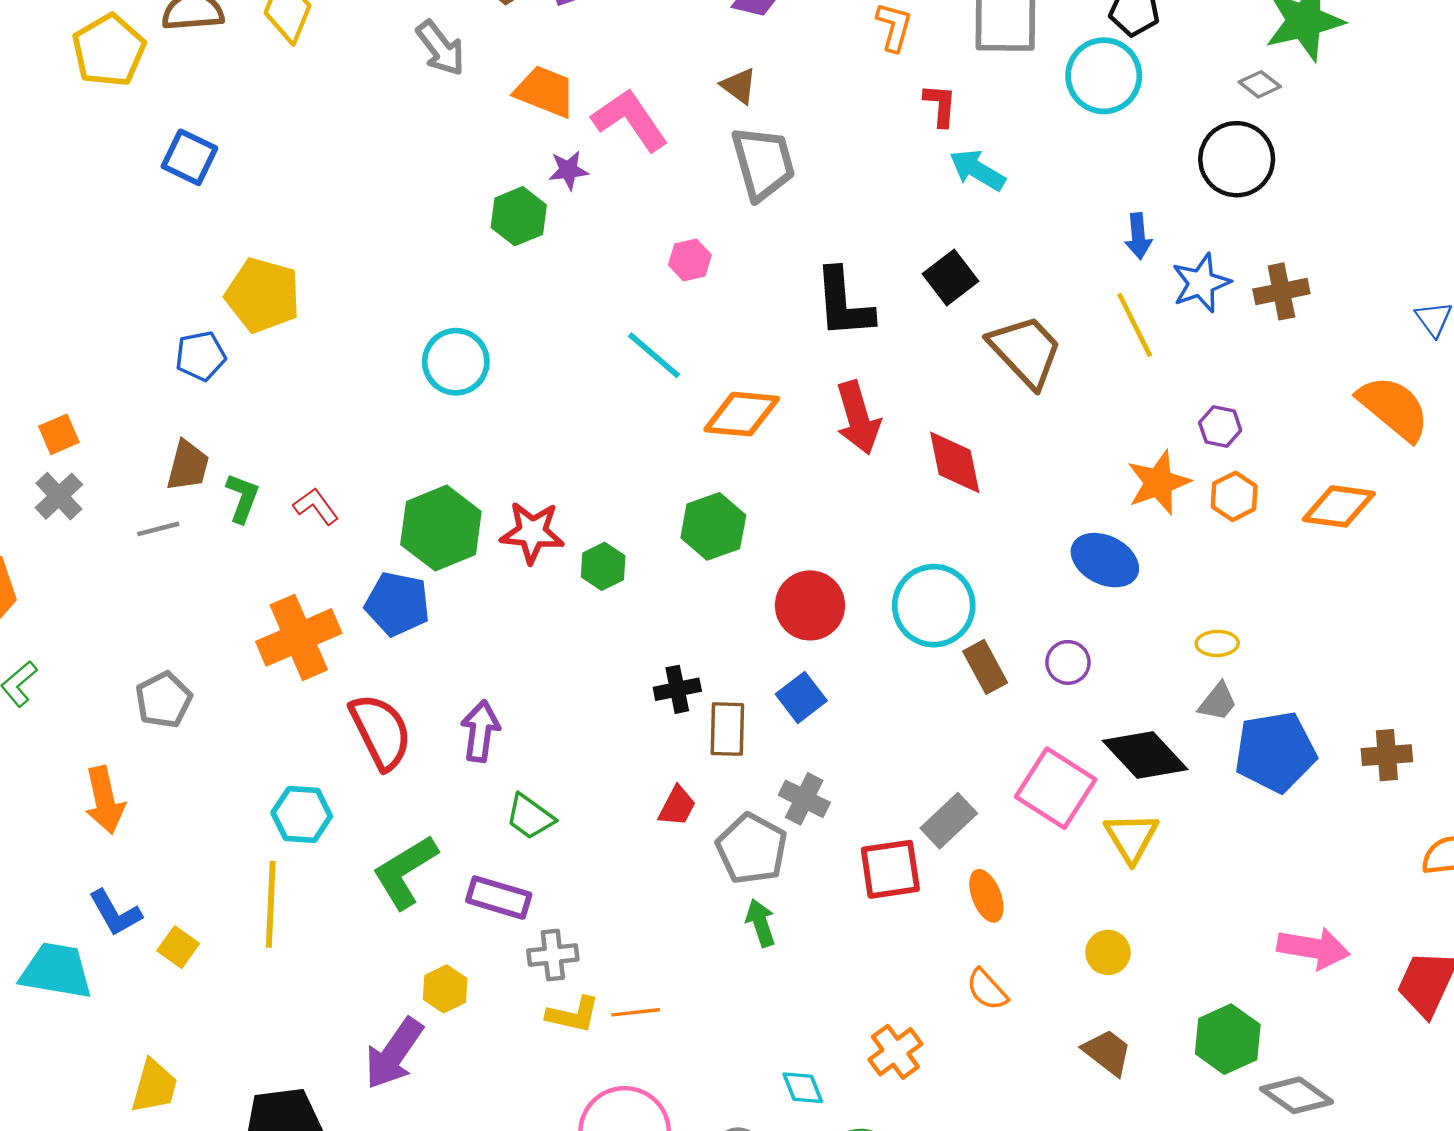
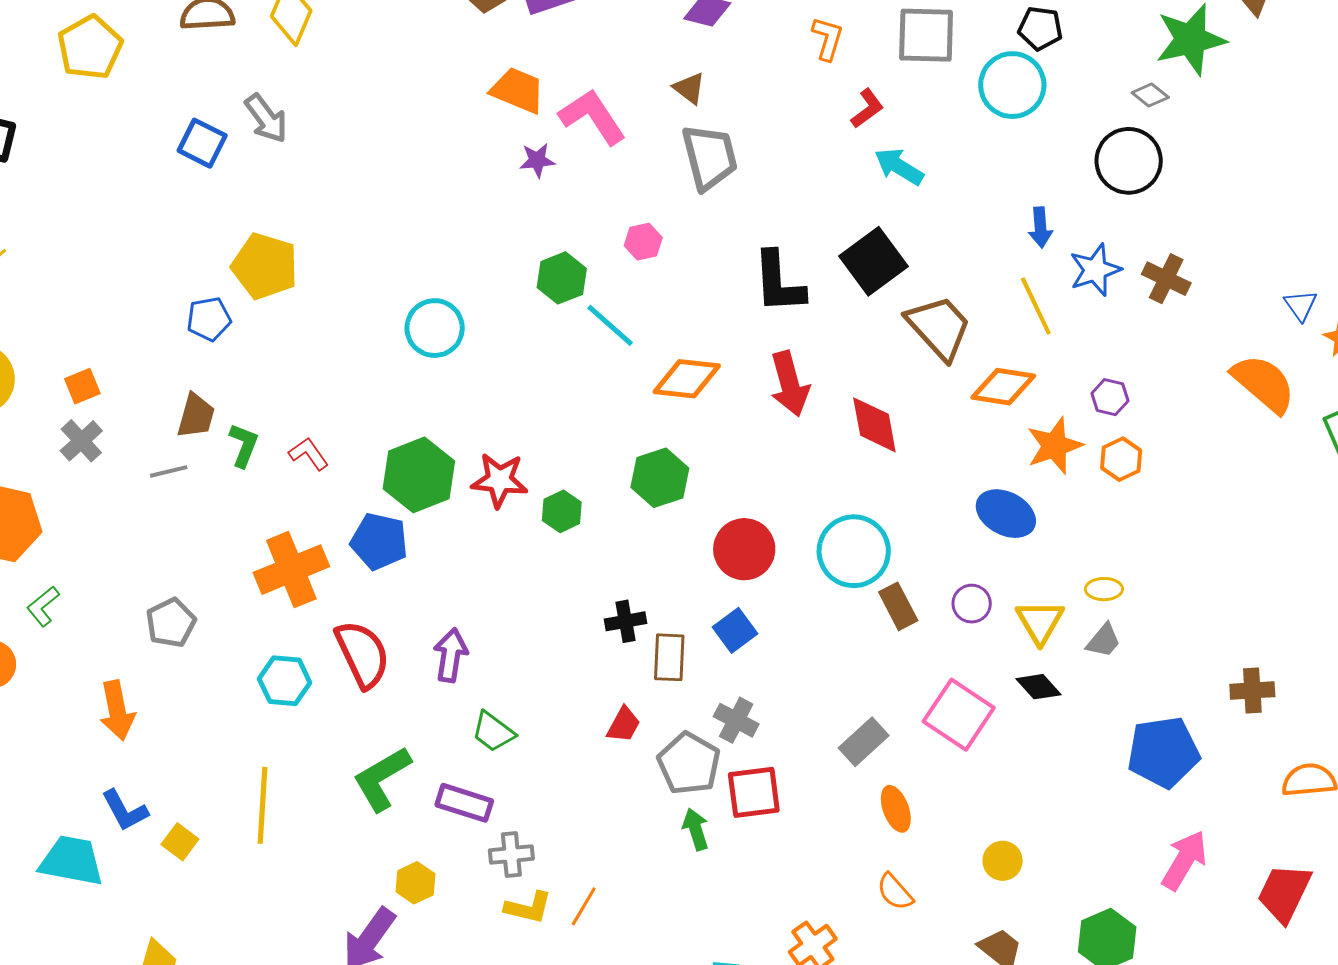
gray arrow: (441, 48) -> (266, 118), moved
yellow pentagon: (109, 50) -> (90, 47), moved
red L-shape: (940, 105) -> (867, 108), turned 48
green hexagon: (519, 216) -> (562, 278), moved
black square: (950, 278) -> (874, 261), size x1.4
brown cross: (1281, 291) -> (1166, 279), turned 36
orange diamond: (1339, 506) -> (1003, 387), moved
blue pentagon: (1275, 752) -> (1163, 752), moved
black diamond: (1145, 755) -> (1038, 687), size x0.6
cyan hexagon: (302, 814) -> (285, 681), moved
yellow triangle: (1131, 837) -> (1040, 622), moved
red square: (890, 869) -> (754, 792), moved
pink arrow: (1313, 948) -> (1184, 860), turned -70
orange line: (636, 1012) -> (584, 906), turned -54

